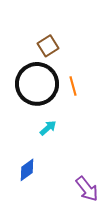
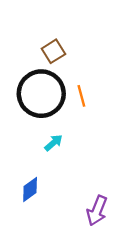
purple arrow: (87, 189) -> (97, 211), turned 60

